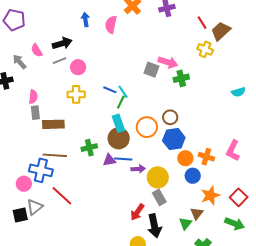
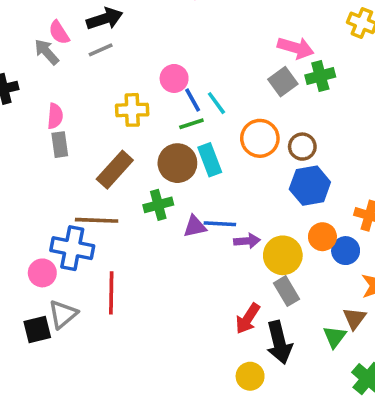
gray arrow: (19, 62) -> (47, 52), moved
pink circle: (78, 67) -> (174, 78), moved
gray square: (151, 70) -> (283, 82), moved, turned 35
blue line: (110, 90) -> (193, 100), turned 40
green line: (121, 102) -> (191, 124), moved, turned 48
brown rectangle: (53, 124) -> (115, 170), moved, turned -45
orange circle: (147, 127) -> (260, 138), moved
brown circle: (119, 138) -> (177, 163), moved
orange circle: (185, 158) -> (322, 237), moved
red line: (62, 196) -> (111, 293), turned 50

